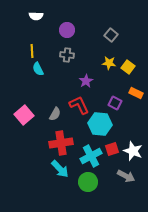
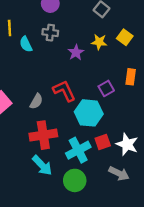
yellow square: (128, 67) -> (125, 37), moved
cyan semicircle: (38, 69) -> (26, 44), moved
purple star: (86, 81) -> (76, 52), moved
orange rectangle: (136, 93) -> (131, 77), turned 72
purple square: (115, 103) -> (106, 88), turned 32

